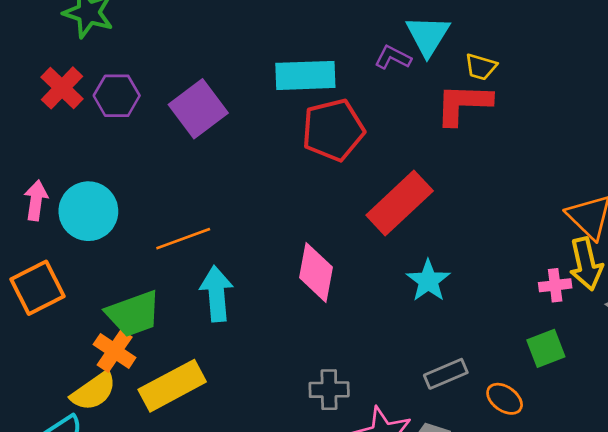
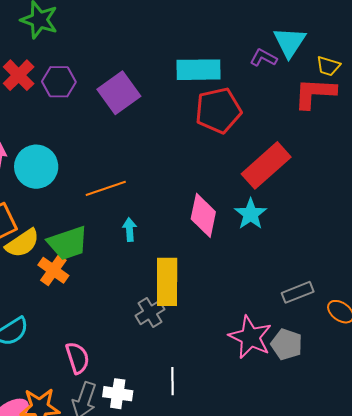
cyan star: (428, 281) -> (251, 214), moved
cyan arrow: (217, 294) -> (130, 230), size x0.6
yellow rectangle: (172, 386) -> (167, 282), moved, turned -63
gray cross: (329, 390) -> (150, 313), moved, turned -32
yellow semicircle: (94, 391) -> (22, 243), moved

